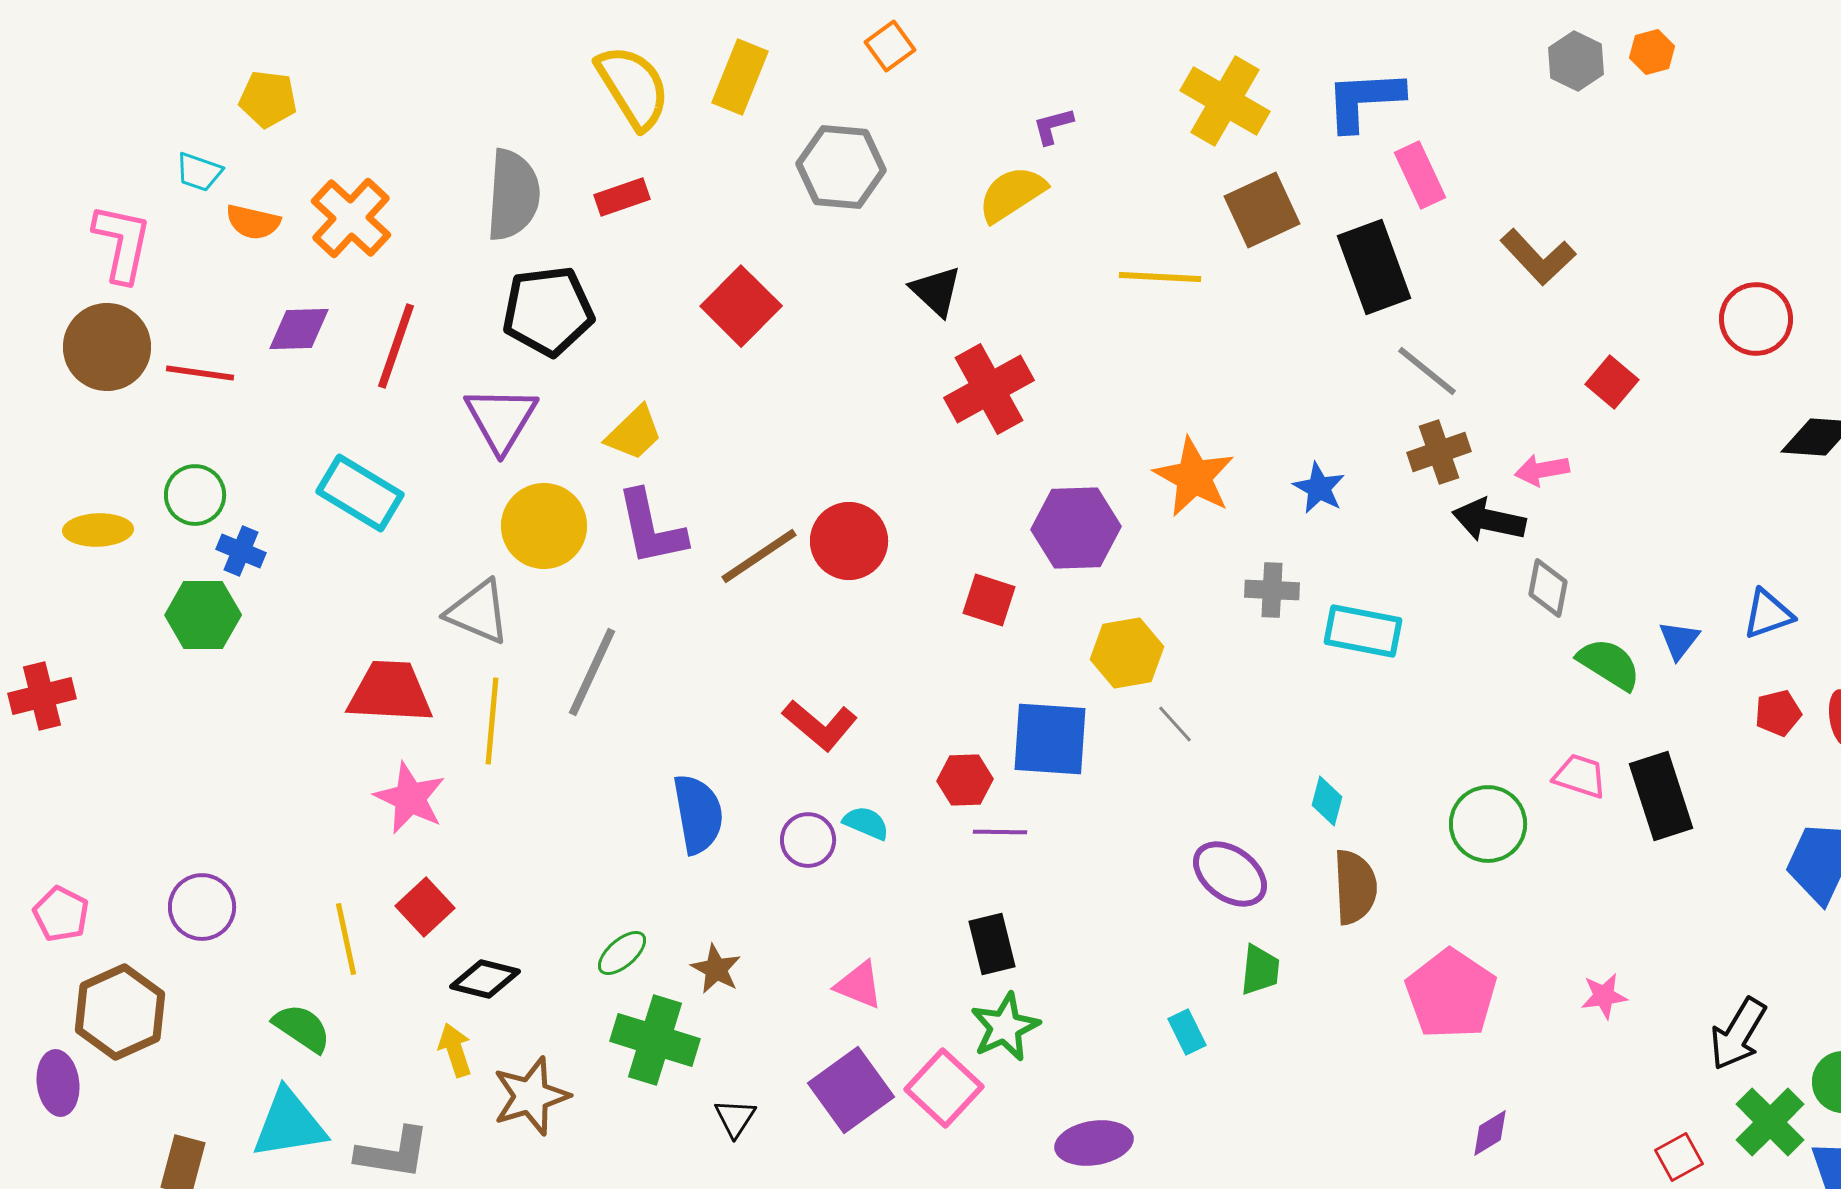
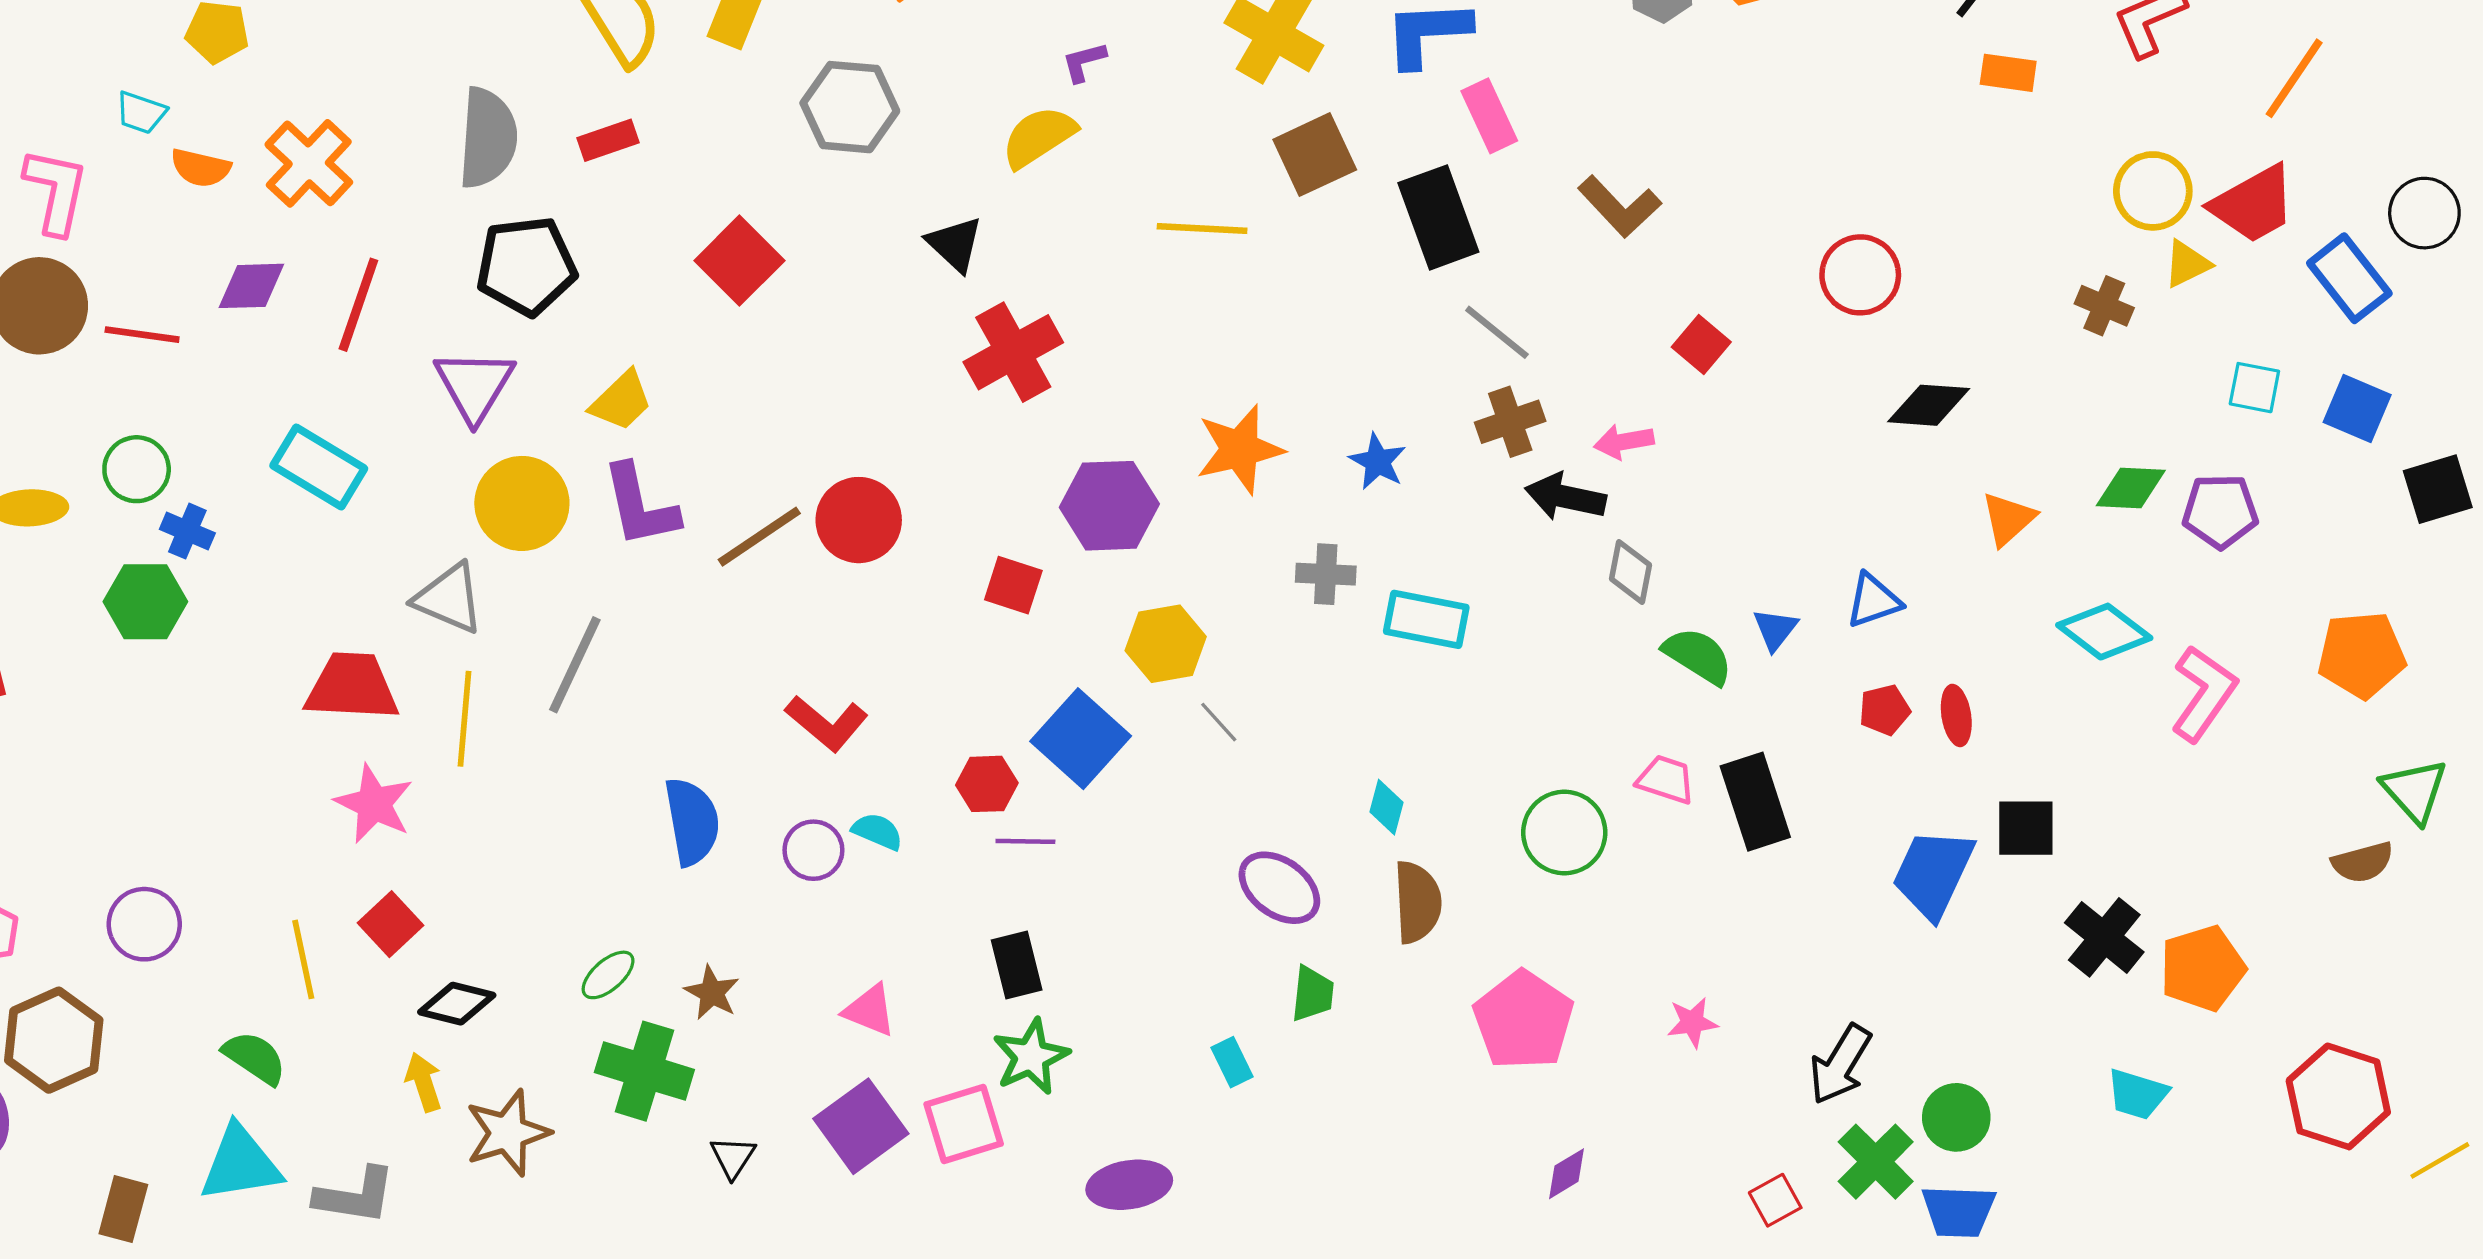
orange star: (1194, 477) -> (1240, 449), turned 30
blue square: (1050, 739) -> (1081, 739), turned 38
pink square: (944, 1088) -> (964, 1124), turned 30

